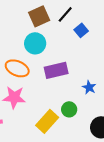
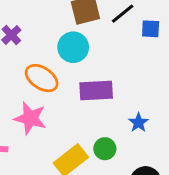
blue square: (81, 30) -> (151, 29), moved, turned 32

